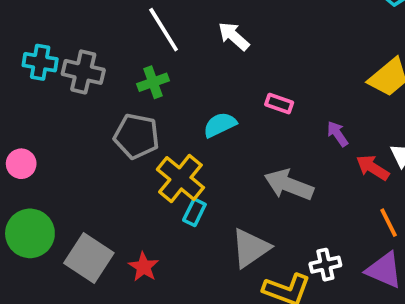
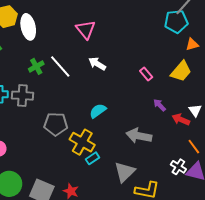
green cross: (153, 82) -> (36, 66), moved
pink rectangle: (279, 104) -> (146, 74), moved, turned 40
cyan rectangle: (194, 212) -> (92, 158), turned 40
white cross: (325, 265) -> (178, 167), moved, turned -35

